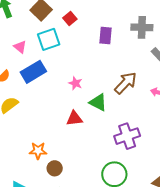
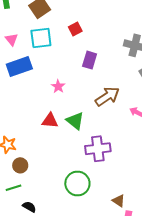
red square: (70, 18) -> (75, 29), moved
purple rectangle: (105, 35) -> (90, 60), moved
green triangle: (98, 102) -> (75, 121), moved

